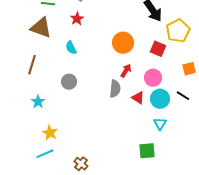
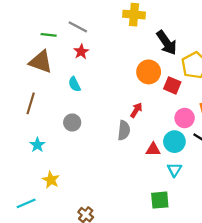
orange circle: (123, 43) -> (149, 72), moved
pink circle: (153, 78) -> (185, 118), moved
red triangle: (138, 98) -> (153, 149), moved, turned -32
cyan line: (45, 154) -> (26, 203), moved

